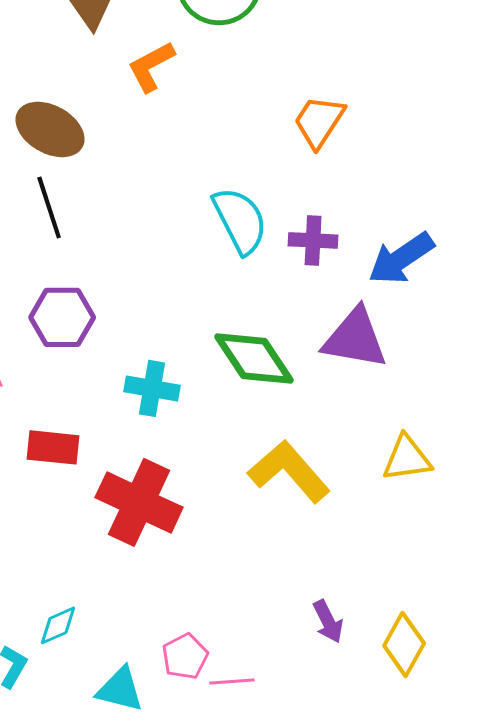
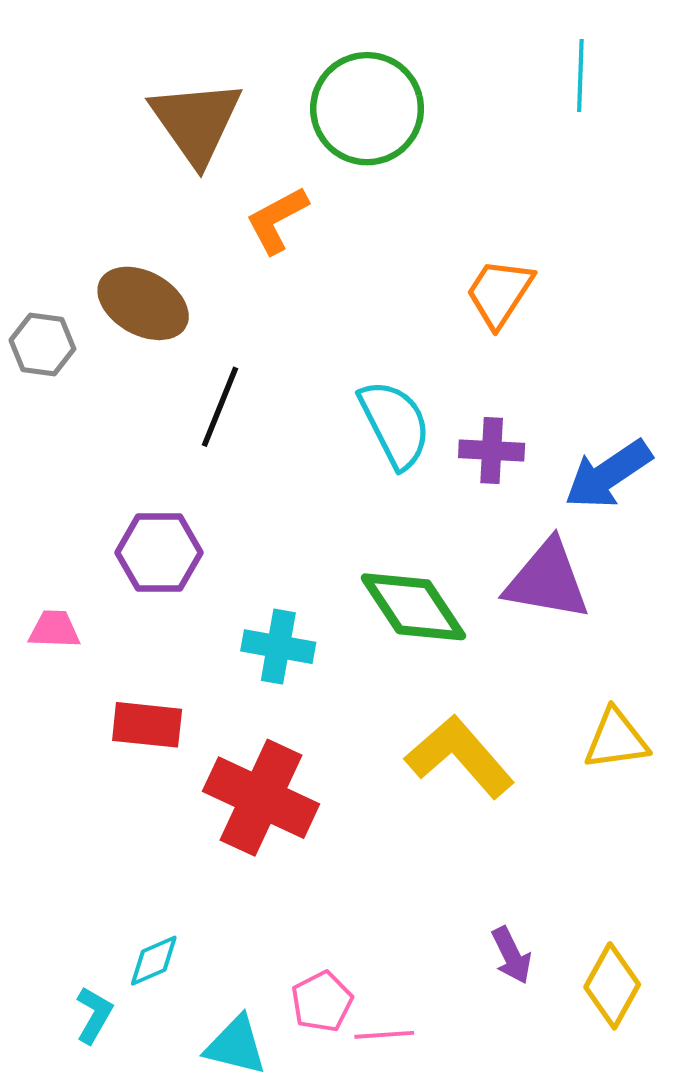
black line: (49, 207) -> (220, 407), moved, turned 40

